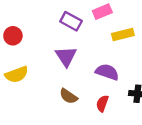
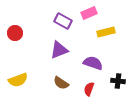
purple triangle: (66, 56) -> (59, 50), turned 42
yellow semicircle: (17, 74) -> (18, 80), moved

